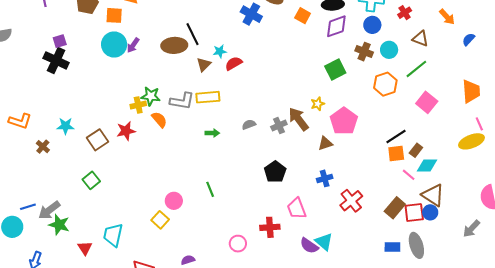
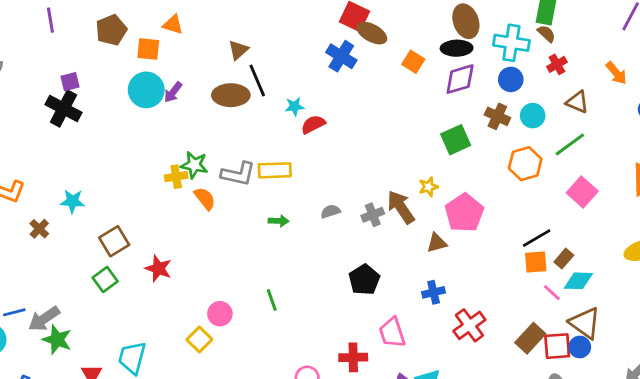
brown triangle: (204, 64) -> (238, 50), moved
red star: (126, 131) -> (158, 269), moved, turned 30
brown square: (98, 140) -> (114, 241), moved

